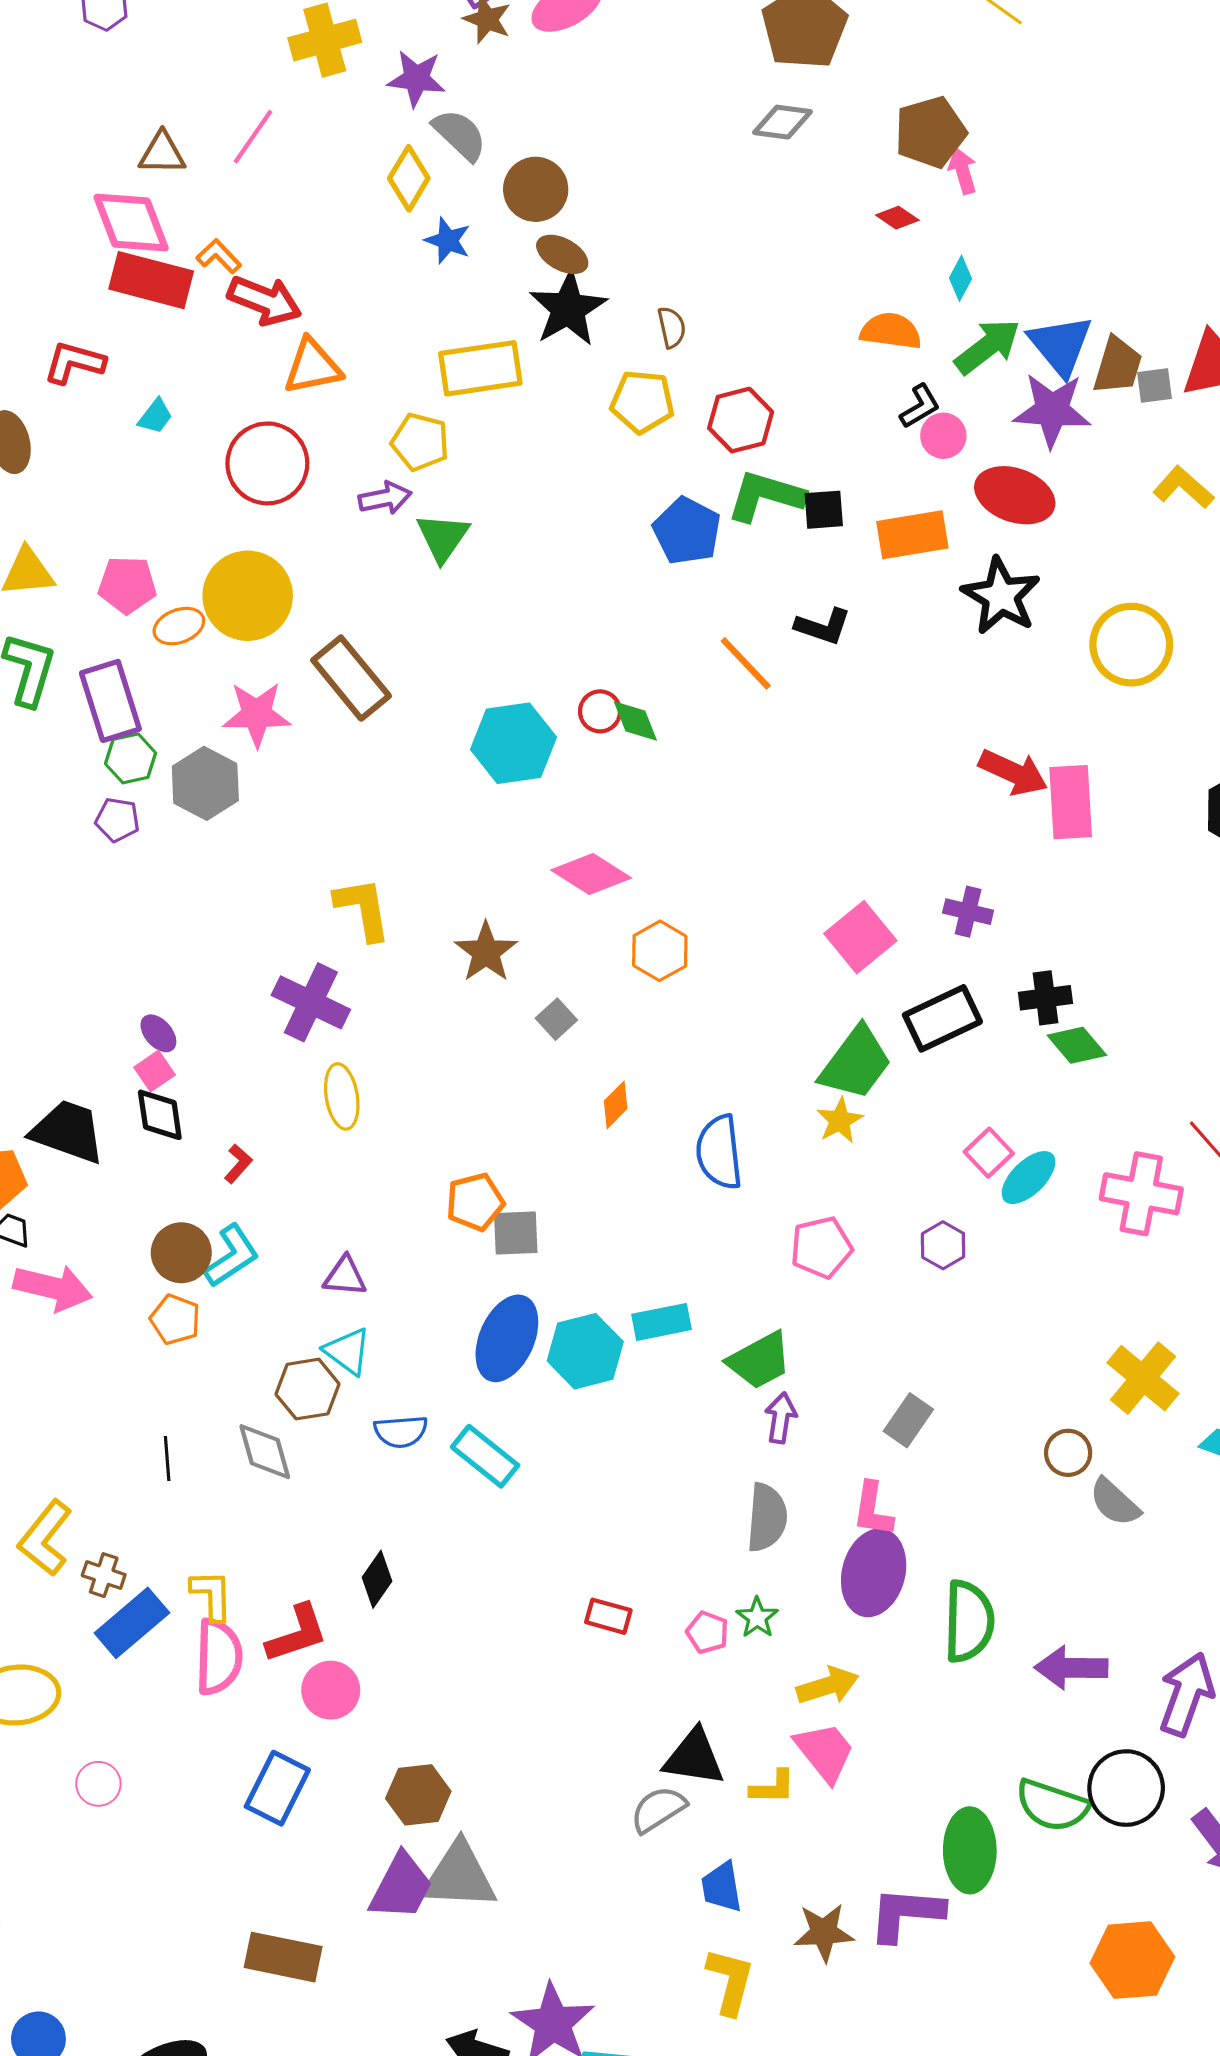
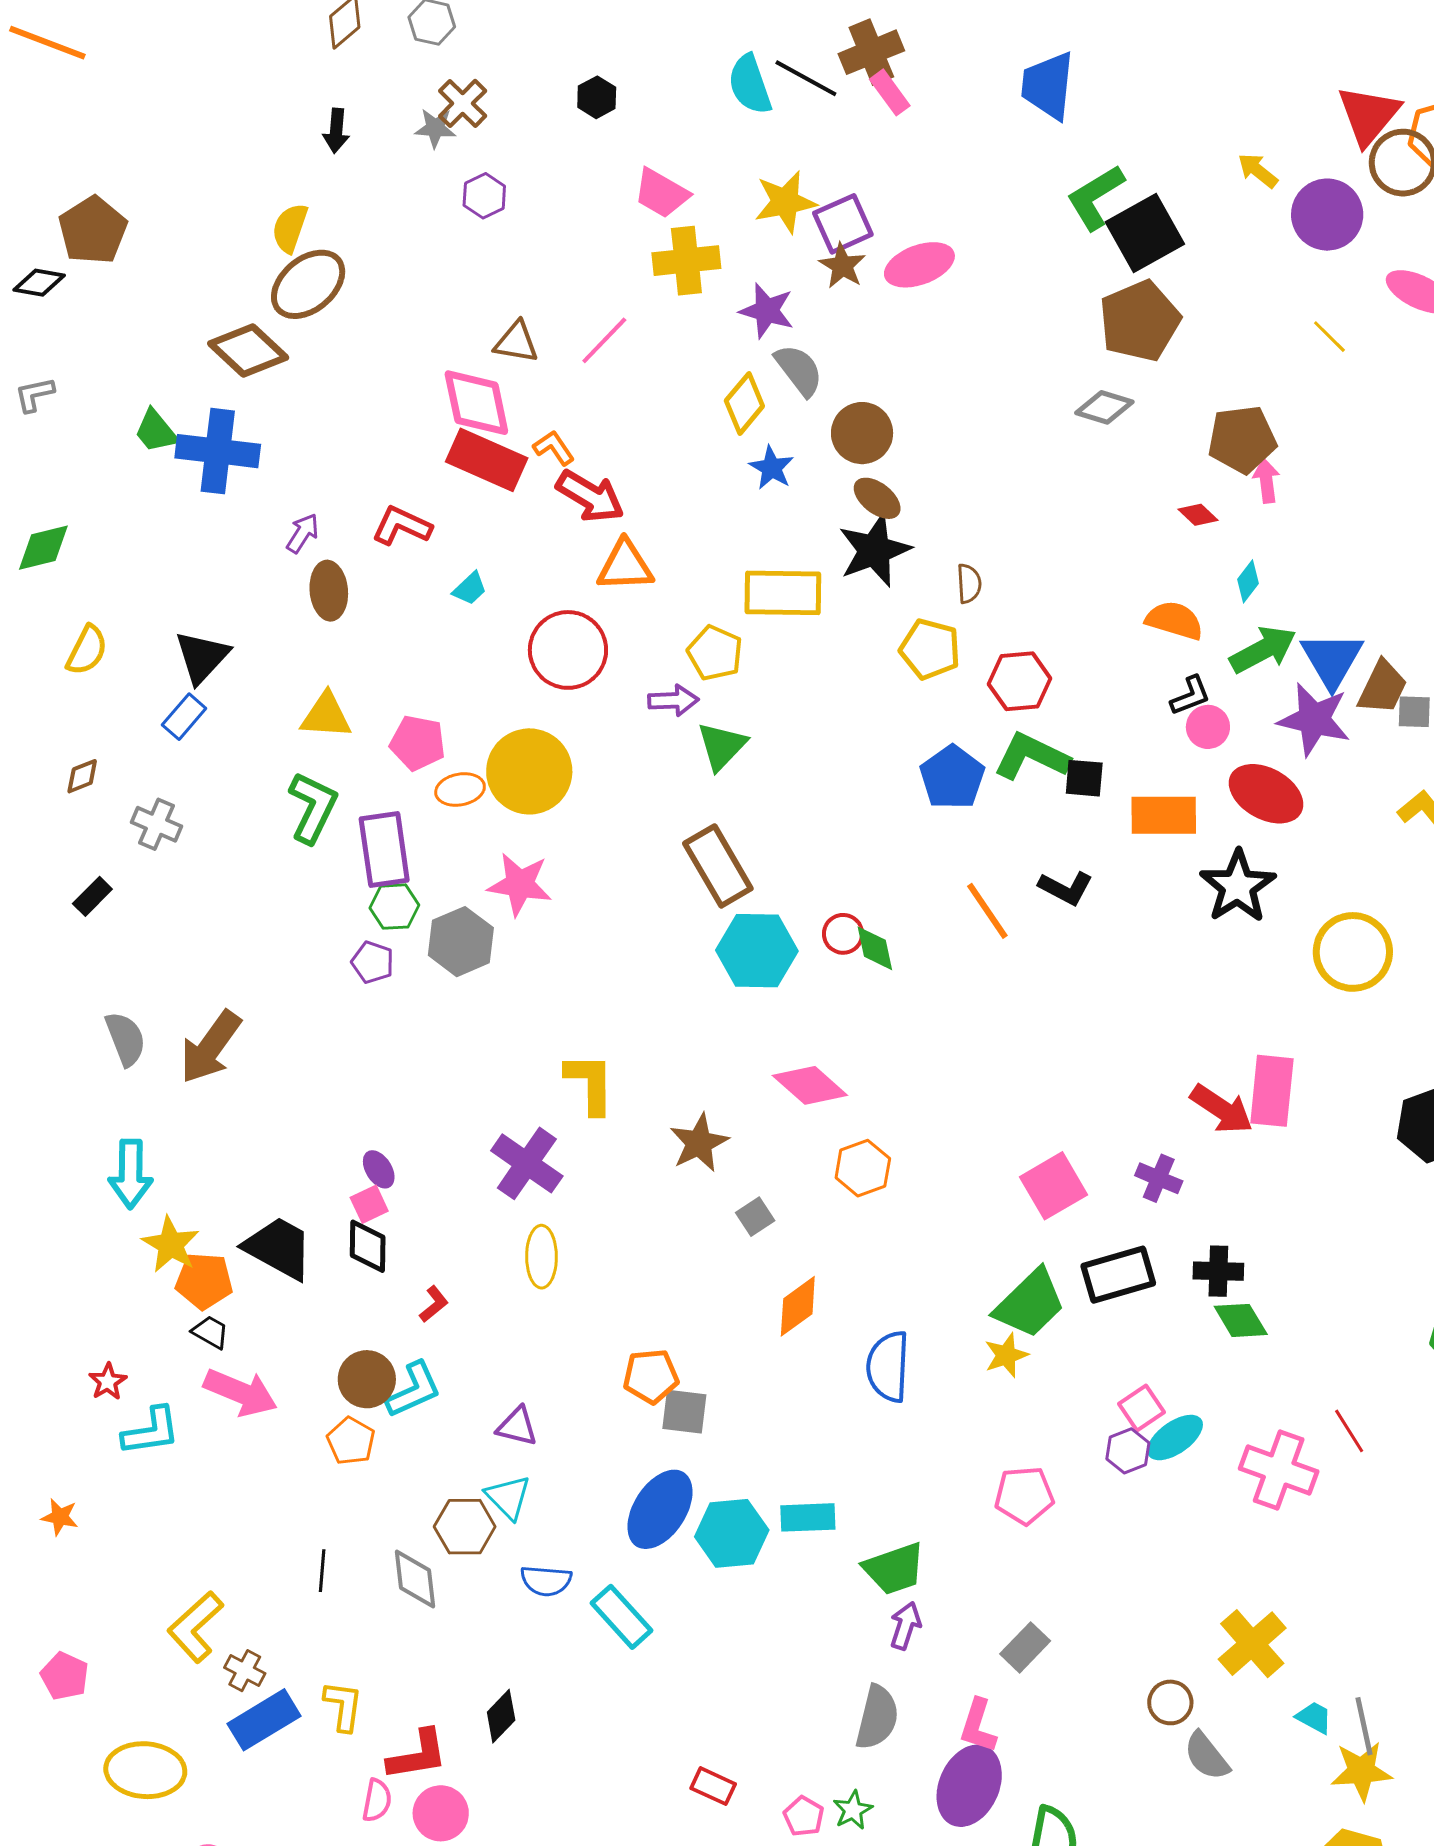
brown rectangle: (351, 678) -> (718, 866), moved
red arrow: (1013, 772) -> (1222, 1109), moved
orange diamond: (616, 1105) -> (798, 1306), size x1.4
purple hexagon: (943, 1245) -> (1128, 1451), moved
pink pentagon: (821, 1247) -> (1024, 1495), moved
pink semicircle: (219, 1657) -> (377, 1800), moved, size x0.6

